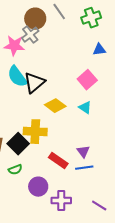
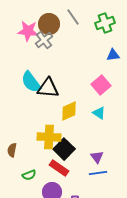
pink star: (14, 46) -> (28, 31), moved
black triangle: (34, 83) -> (48, 88), turned 45
yellow diamond: (55, 106) -> (69, 111), turned -60
black square: (18, 144) -> (64, 149), moved
red rectangle: (58, 161) -> (59, 168), moved

